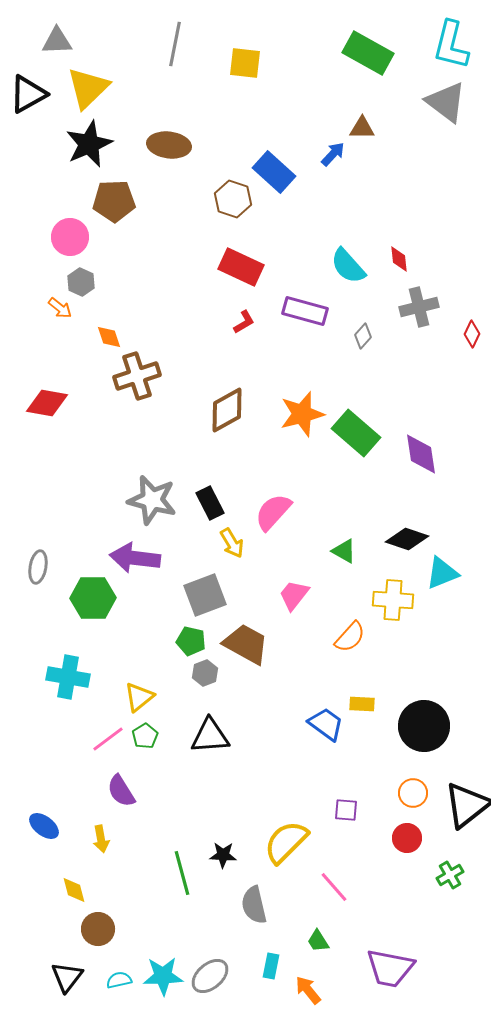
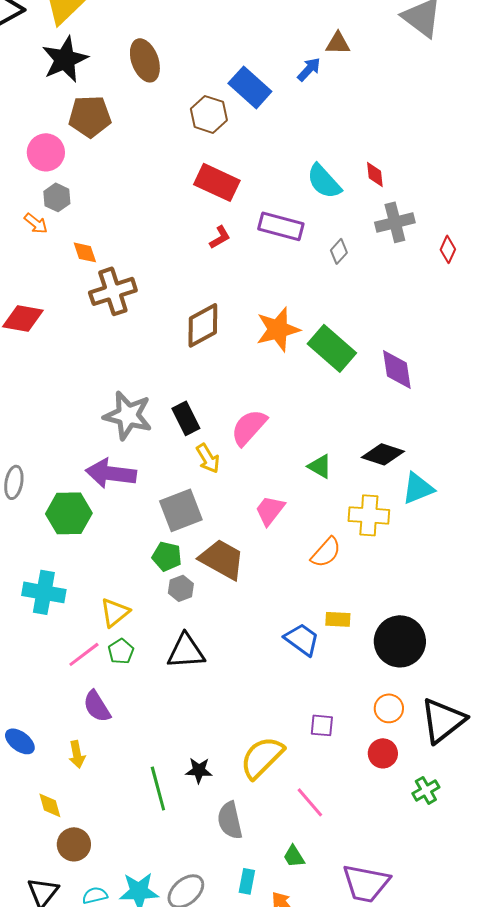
brown ellipse: (169, 145) -> (145, 60), turned 63

